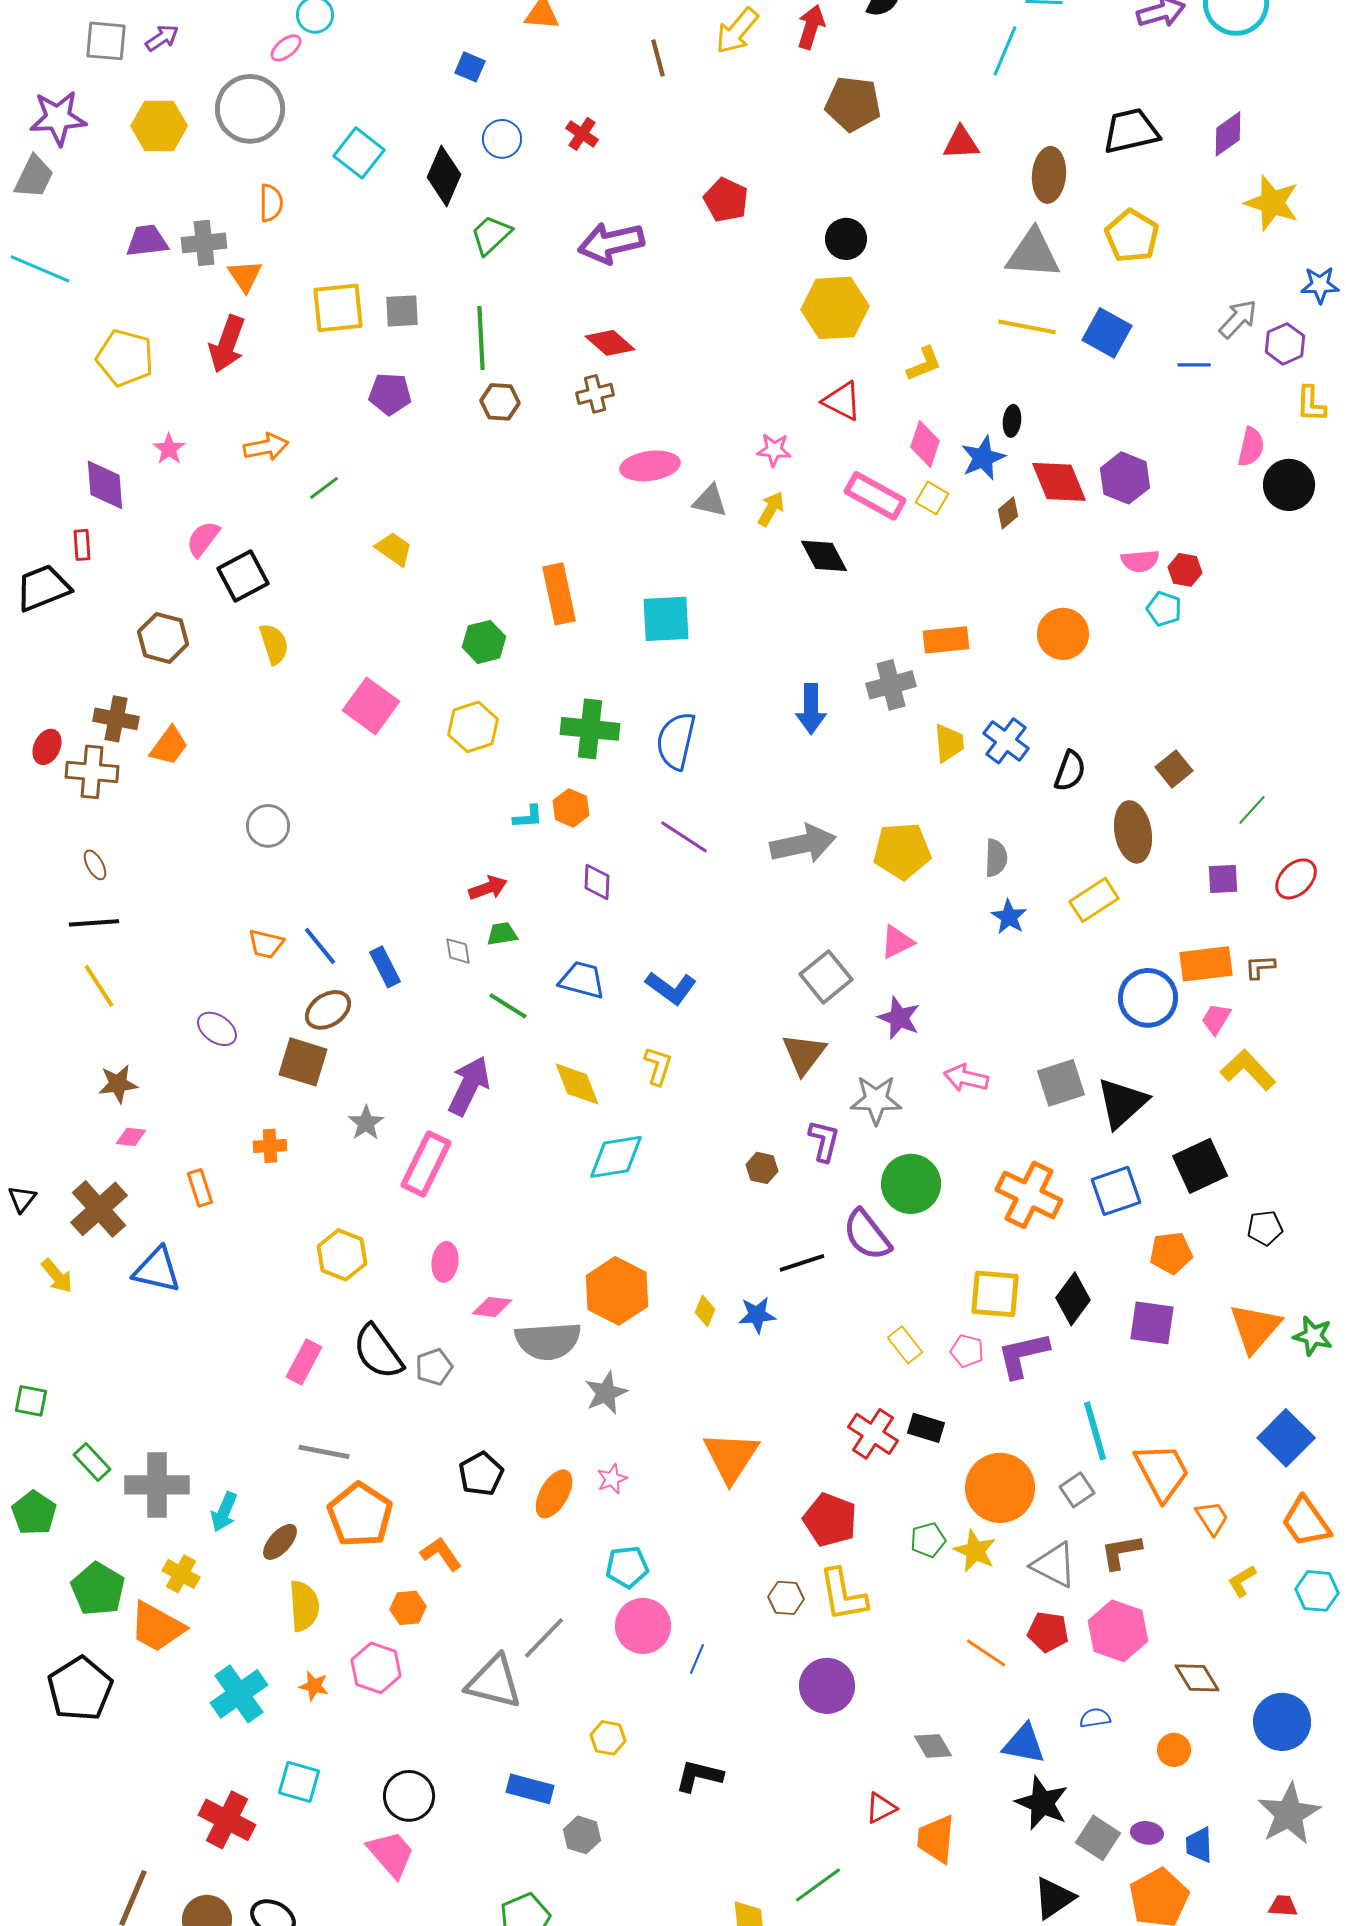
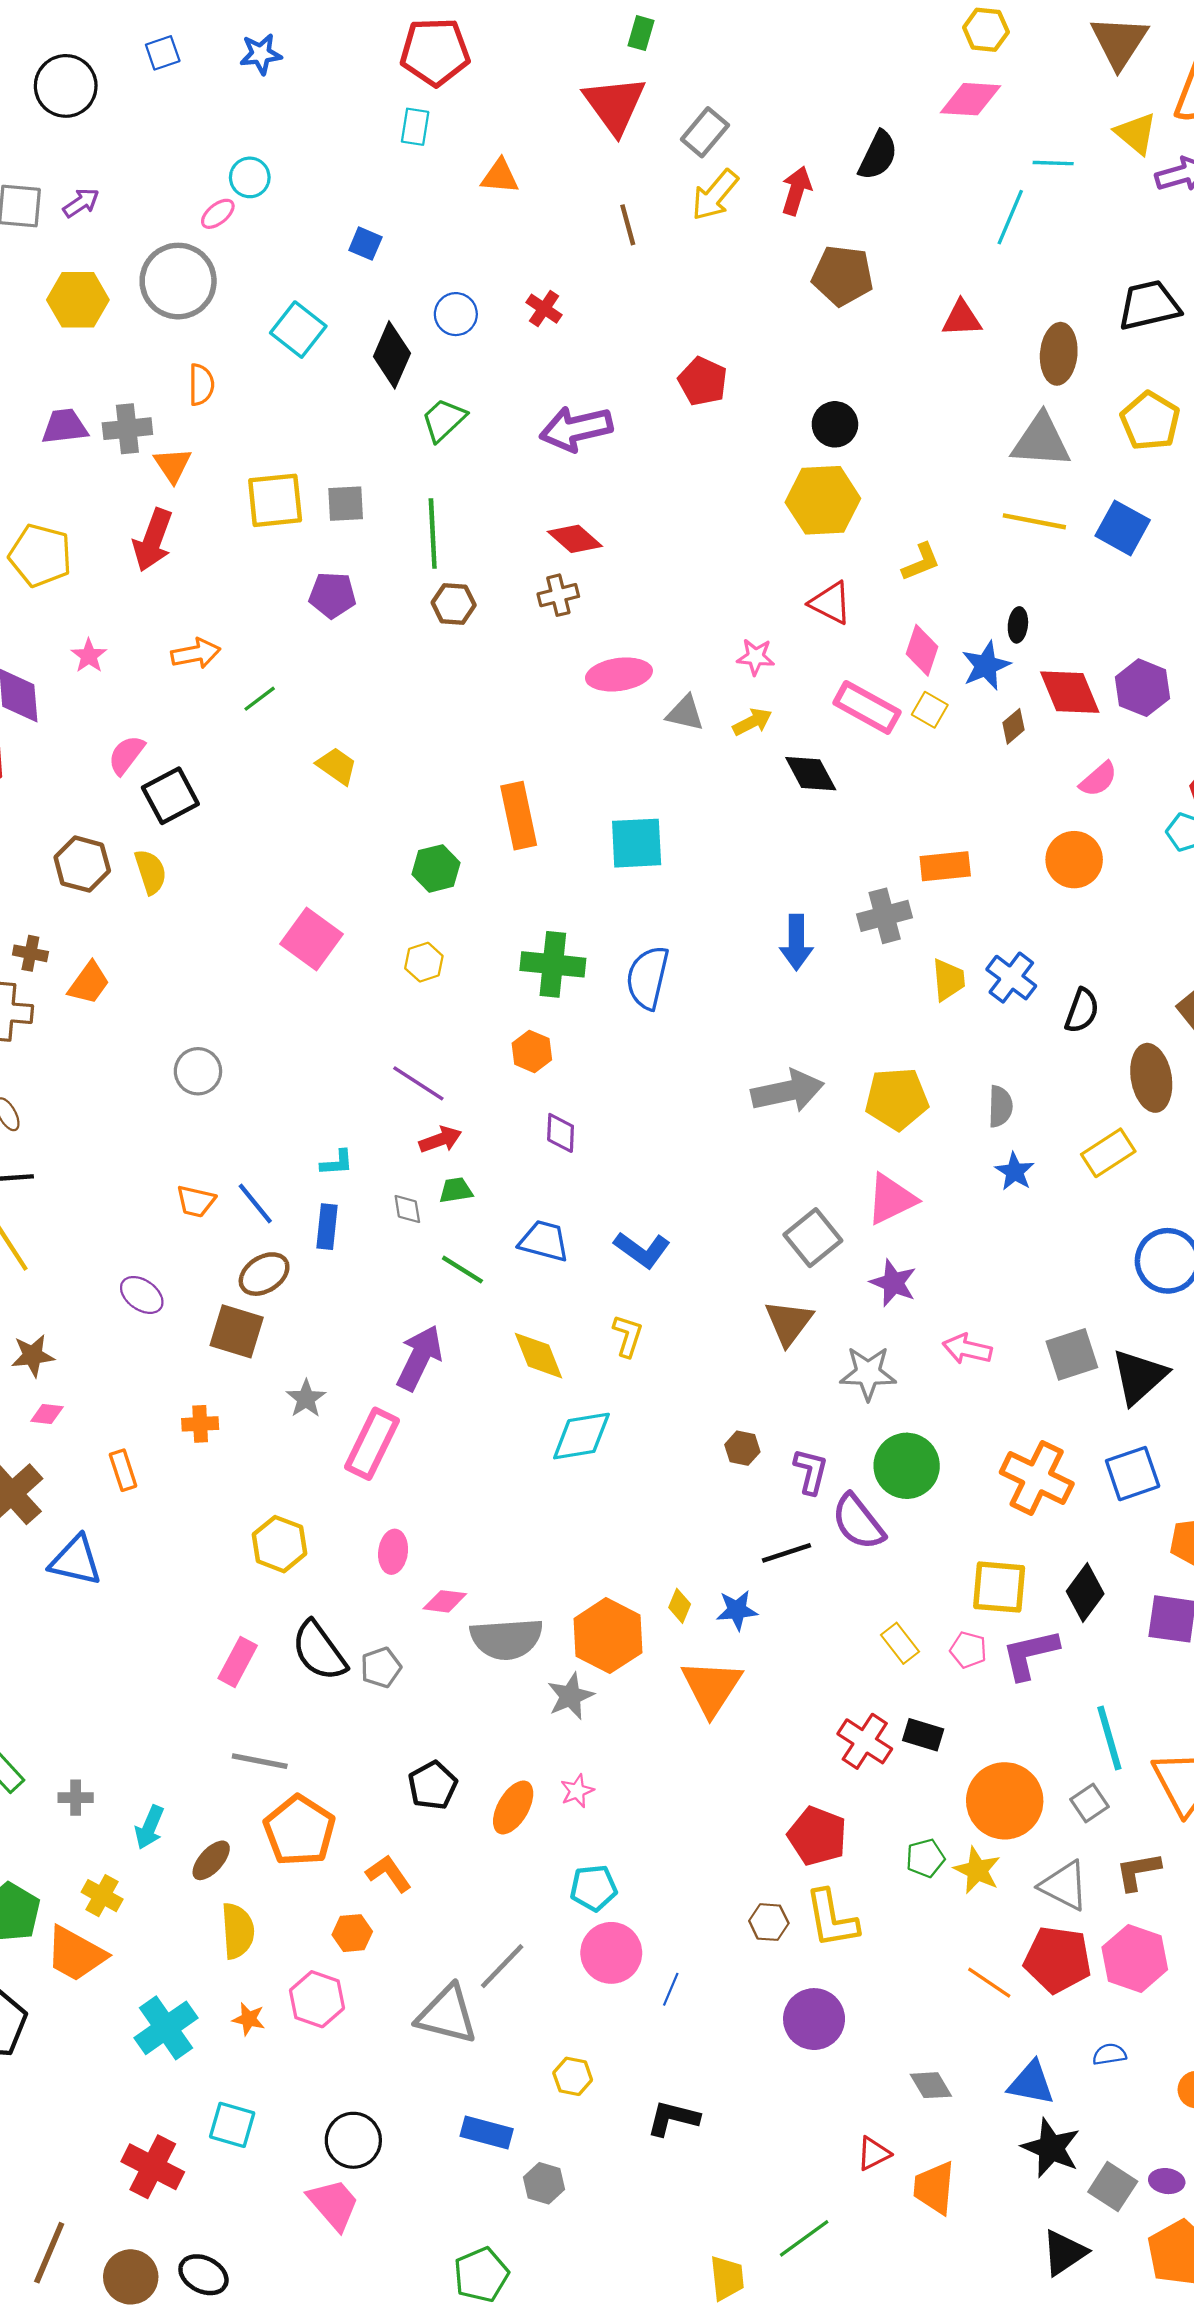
blue square: (470, 67) -> (365, 244), moved
yellow arrow: (771, 509) -> (752, 722), turned 33
pink semicircle: (1140, 561) -> (1098, 779), moved, turned -36
yellow semicircle: (274, 644) -> (151, 872), moved
brown cross: (116, 719) -> (30, 953), size x0.7
yellow hexagon: (473, 727) -> (424, 962), size x0.7
cyan L-shape: (528, 817) -> (337, 1163), moved
purple line: (684, 837) -> (418, 1083), moved
pink triangle: (897, 942) -> (891, 1199), size x1.4
blue rectangle: (385, 967) -> (327, 1227), turned 33
purple L-shape: (824, 1141) -> (811, 1471), moved
orange hexagon: (617, 1291) -> (608, 1636), moved
orange triangle: (731, 1457) -> (712, 1687), moved
gray cross: (157, 1485) -> (76, 1798), size x0.5
red pentagon: (1048, 1632) -> (1058, 1960), size x1.5

